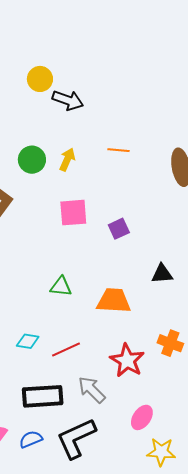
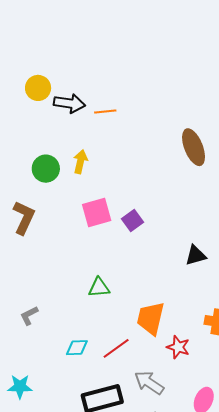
orange line: (119, 150) -> (105, 111), moved
purple square: (119, 229) -> (132, 221), moved
orange trapezoid: (114, 301) -> (151, 318), moved, turned -69
red star: (127, 360) -> (178, 347), size x0.7

